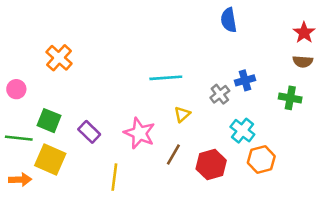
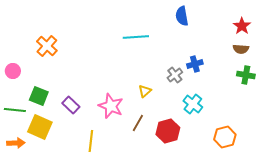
cyan line: (166, 78) -> (136, 37), moved
green cross: (290, 98) -> (246, 75), moved
orange hexagon: (261, 160) -> (225, 137), moved

